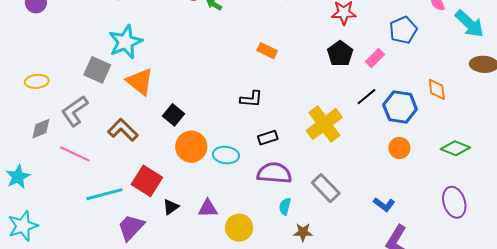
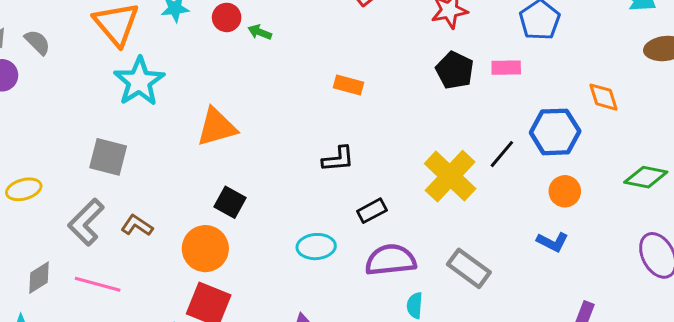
cyan star: (125, 42) -> (139, 81), moved
pink rectangle: (375, 58) -> (506, 68), turned 54
orange triangle: (140, 82) -> (217, 127), moved, turned -44
black line: (366, 97) -> (502, 154), moved
gray diamond: (41, 129) -> (39, 278), moved
brown L-shape: (123, 130) -> (137, 225), moved, size x0.7
orange circle: (191, 147) -> (205, 249), moved
blue L-shape: (384, 204) -> (553, 242), moved

